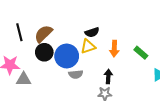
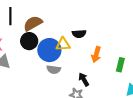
yellow triangle: (88, 46) -> (63, 44), moved
green rectangle: (141, 53) -> (120, 65), turned 48
black arrow: (108, 76) -> (84, 79), turned -48

